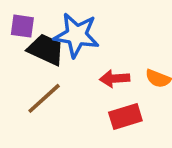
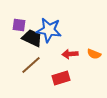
red rectangle: (125, 116) -> (61, 78), moved

